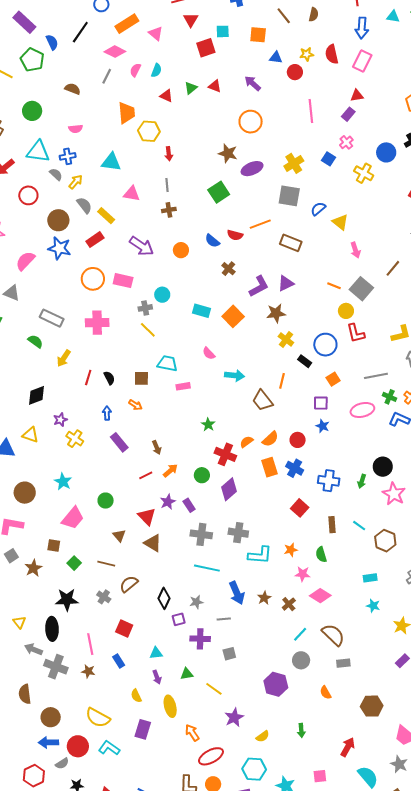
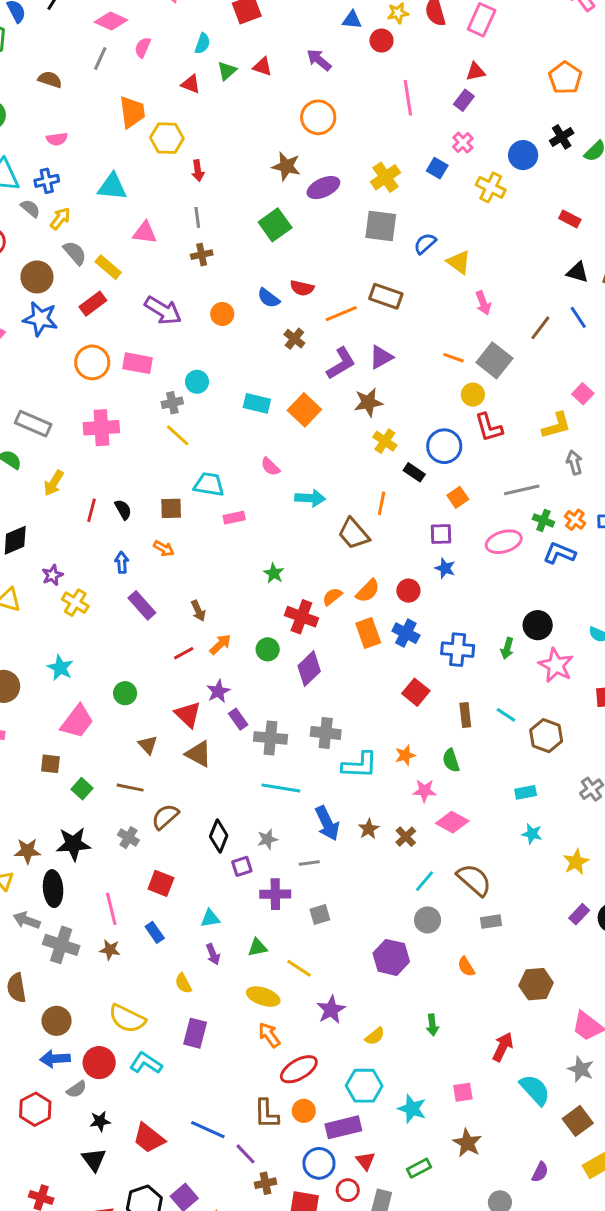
cyan semicircle: (156, 70) -> (202, 43), moved
orange line: (260, 224) -> (341, 314), moved
purple rectangle: (189, 505) -> (238, 719), moved
brown star: (33, 568) -> (28, 851), moved, turned 30
yellow ellipse: (170, 706) -> (263, 997), moved, turned -55

